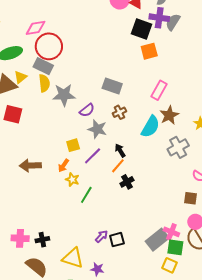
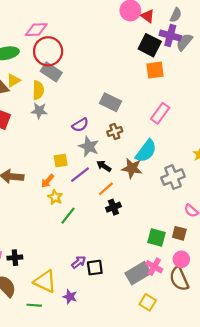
gray rectangle: (43, 66) -> (51, 72), moved
gray star: (64, 95) -> (39, 111), moved, size x0.7
brown star: (169, 115) -> (132, 168), moved, turned 30
black arrow: (120, 150) -> (104, 166), moved, turned -32
green square: (175, 247) -> (157, 238), moved

